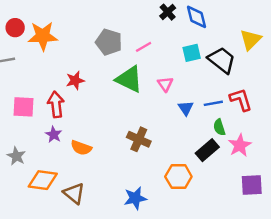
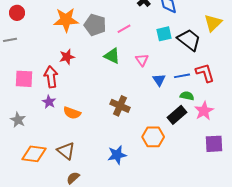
orange star: (43, 36) -> (66, 20), moved
green triangle: (129, 79) -> (112, 56), size x0.7
green semicircle: (219, 127) -> (187, 96), turned 120
orange diamond: (43, 180) -> (34, 154), moved

